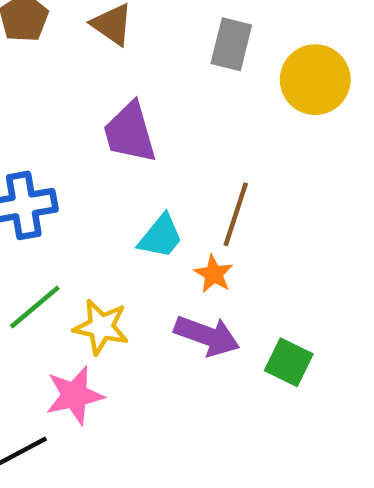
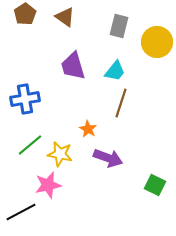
cyan trapezoid: (161, 236) -> (115, 71), moved
orange star: (214, 274) -> (88, 129), moved
green square: (289, 362) -> (155, 185), moved

